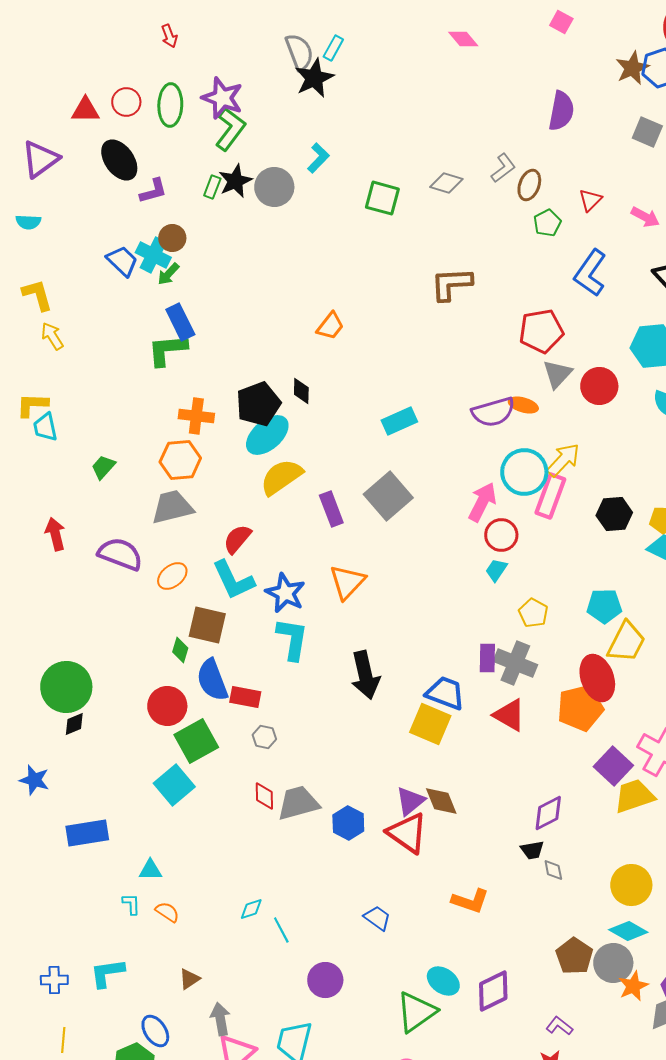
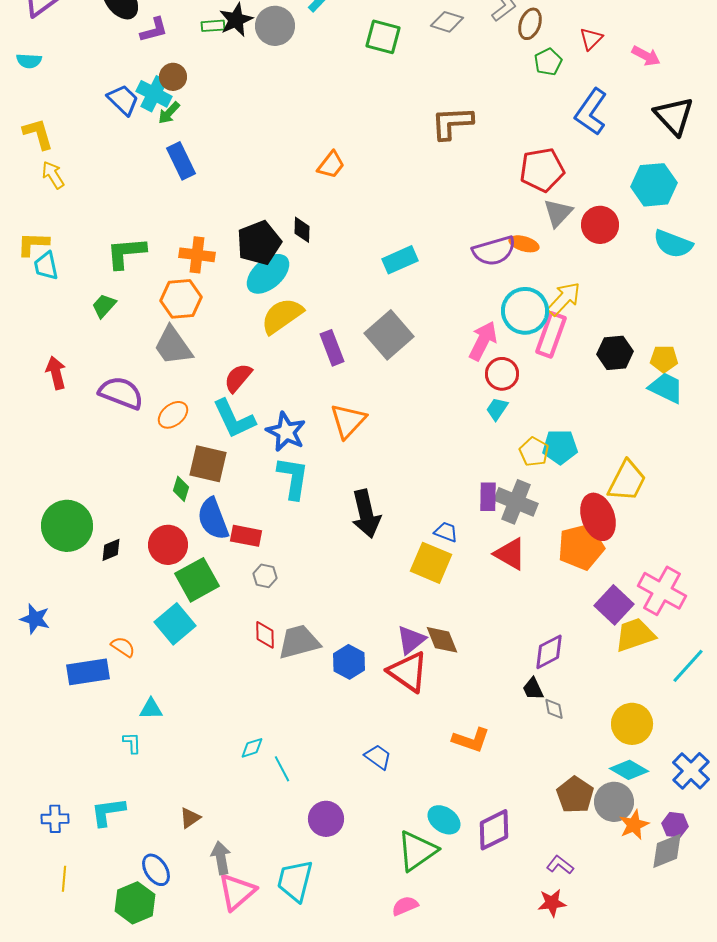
green rectangle: (212, 187) -> (213, 26), turned 65
green L-shape: (167, 350) -> (126, 253), moved
gray trapezoid: (172, 507) -> (173, 346), turned -111
cyan pentagon: (604, 606) -> (560, 447), moved
blue trapezoid: (445, 693) -> (446, 532), size x0.6
black diamond: (74, 724) -> (111, 550), moved
black trapezoid: (532, 850) -> (533, 689), turned 75
orange semicircle: (167, 912) -> (123, 647), moved

